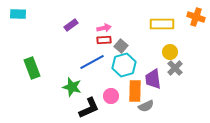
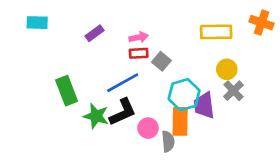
cyan rectangle: (18, 14) -> (37, 23), moved
cyan hexagon: (124, 65) -> (184, 95), moved
green rectangle: (32, 68) -> (67, 91), moved
gray semicircle: (146, 106) -> (168, 141), moved, turned -70
black L-shape: (89, 108) -> (123, 112), moved

